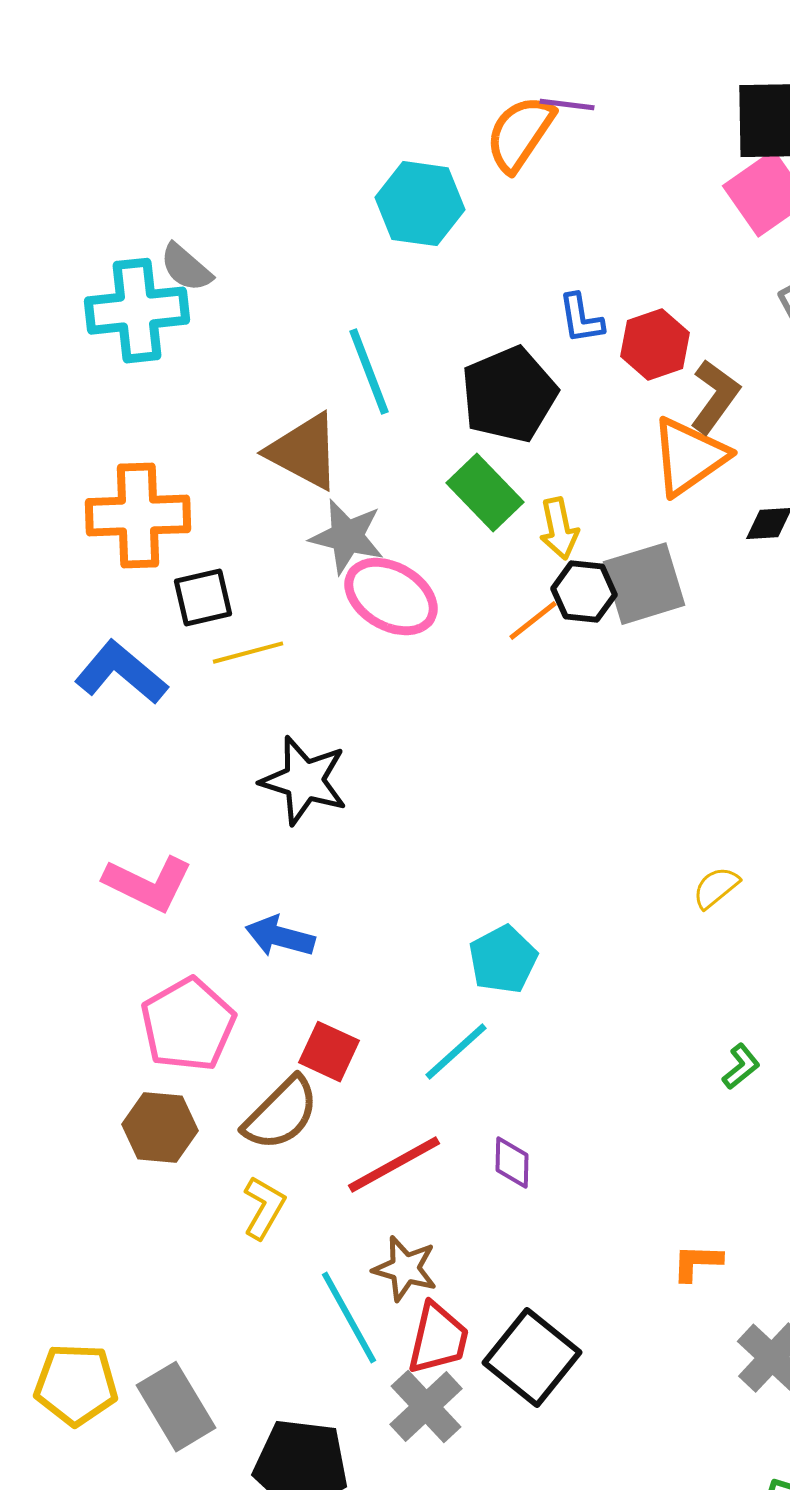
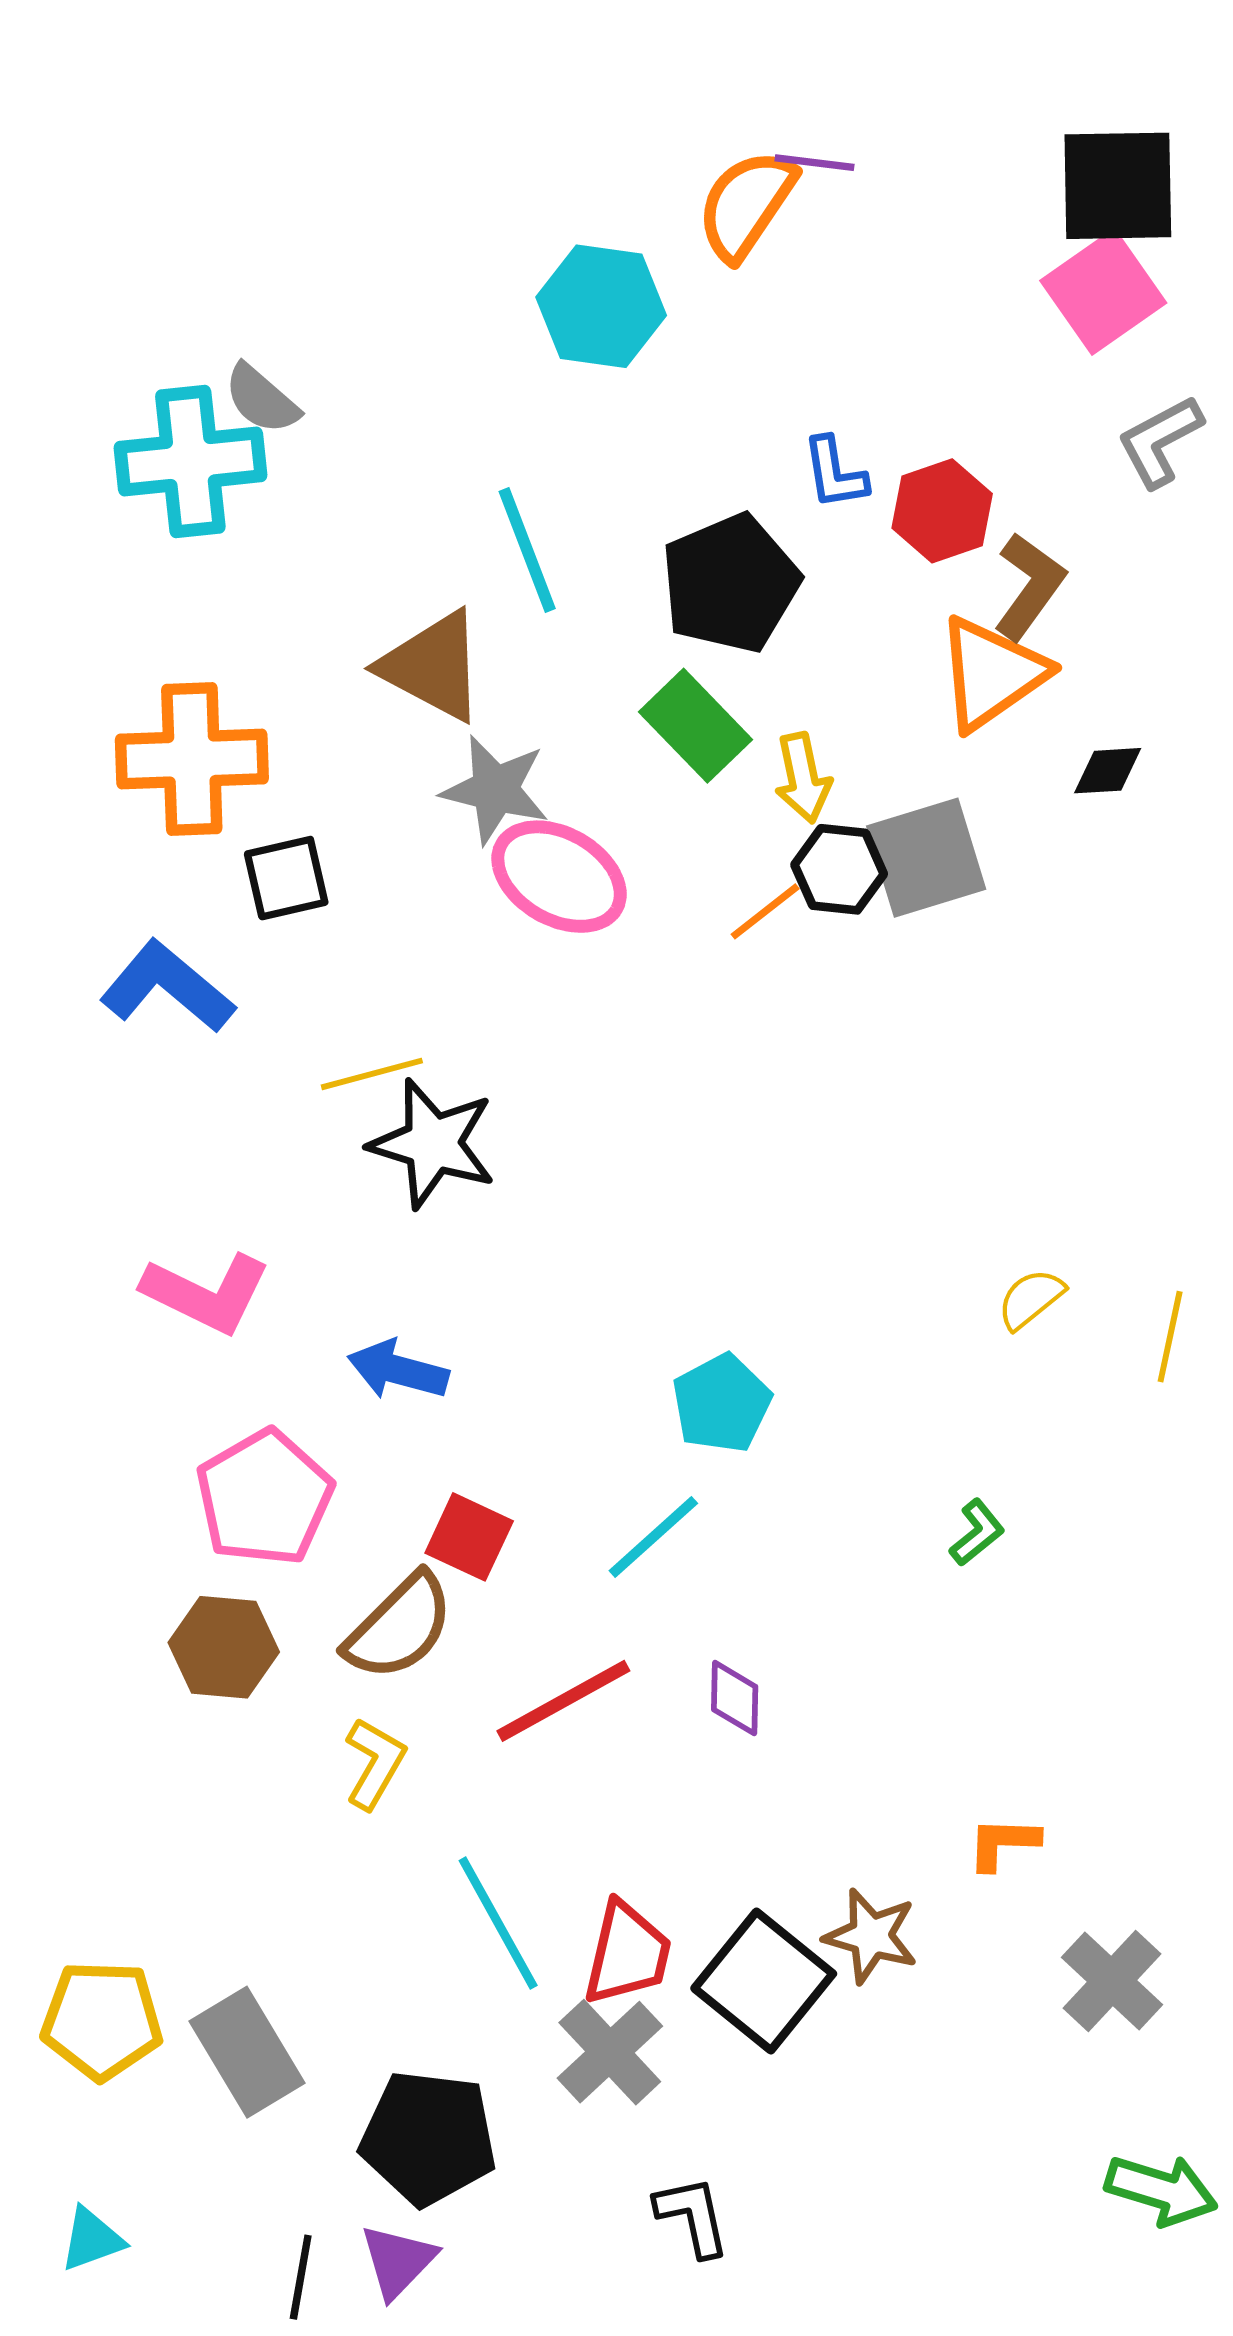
yellow line: (248, 653) -> (372, 1074), moved
green L-shape: (741, 1067) -> (977, 1533), moved
brown star: (405, 1269) -> (871, 1936), moved

